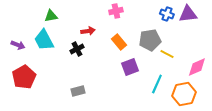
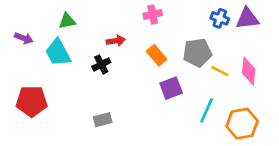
purple arrow: (18, 45) -> (24, 38), moved
pink diamond: (197, 67) -> (249, 71), moved, turned -60
red pentagon: (24, 77) -> (32, 101), turned 30

